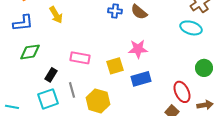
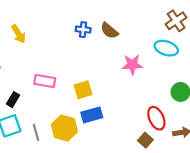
pink star: (138, 49) -> (132, 65), moved
blue rectangle: (141, 79) -> (92, 115), moved
gray line: (72, 90) -> (36, 132), moved

